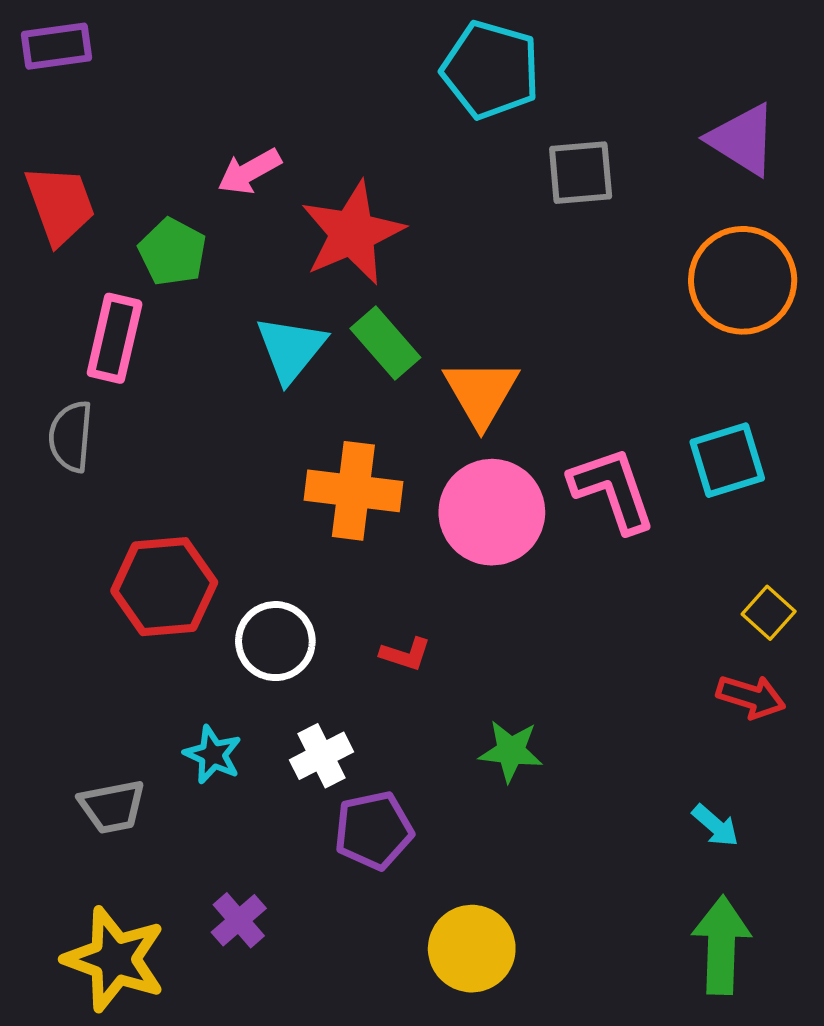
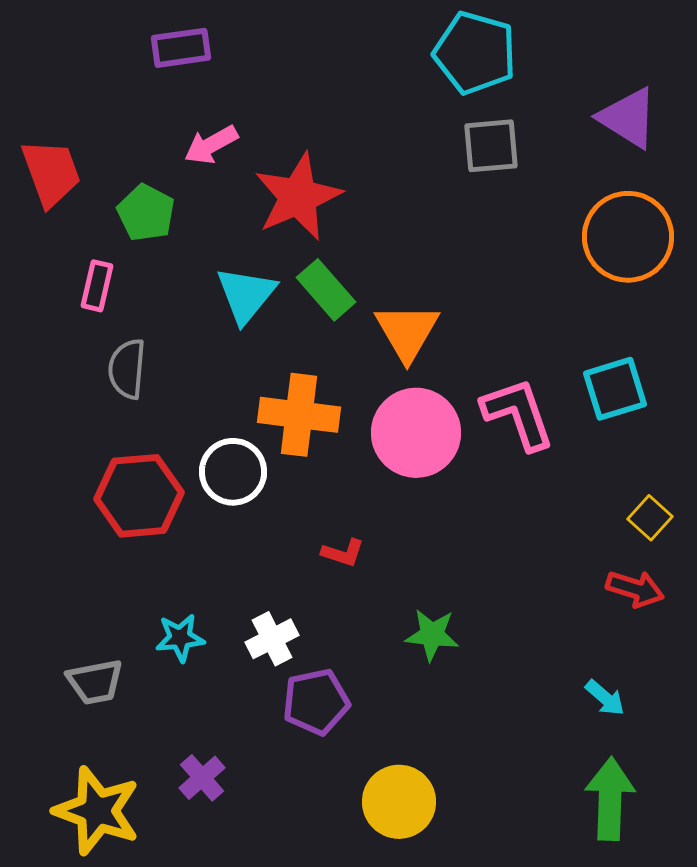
purple rectangle: (57, 46) -> (181, 48), moved
cyan pentagon: (491, 70) -> (475, 53), moved
pink rectangle: (115, 338) -> (97, 286), size x0.7
gray semicircle: (71, 436) -> (127, 369), moved
white circle: (275, 641) -> (233, 472), moved
cyan star: (213, 755) -> (180, 638), turned -30

